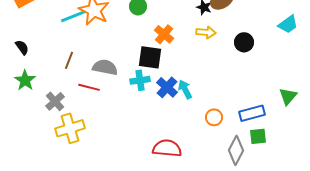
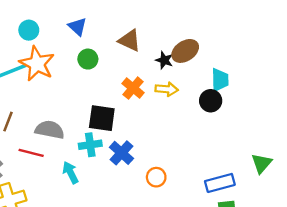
cyan trapezoid: (288, 24) -> (220, 80), moved, turned -55
orange cross: (164, 34) -> (133, 88), moved
cyan arrow: (185, 89) -> (71, 173), moved
orange circle: (214, 117) -> (156, 177), moved

